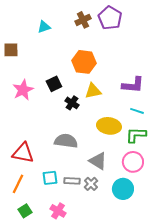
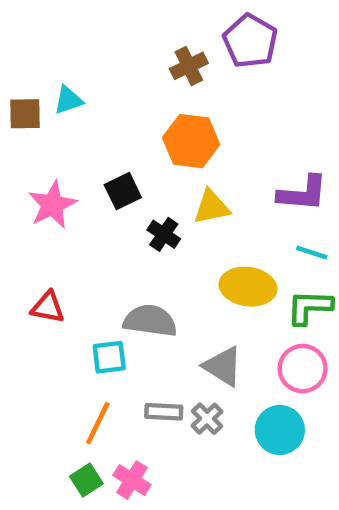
brown cross: (83, 20) -> (189, 66), moved
cyan triangle: (44, 27) -> (68, 100), moved
red triangle: (23, 153) -> (48, 307), moved, size x0.7
cyan square: (50, 178) -> (109, 357), moved
orange line: (18, 184) -> (98, 423), moved
green square: (25, 211) -> (86, 480), moved

